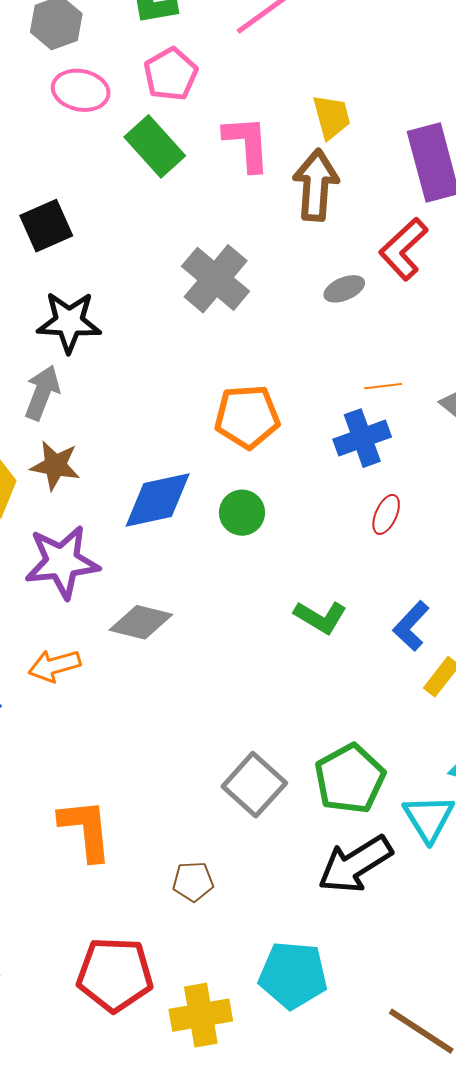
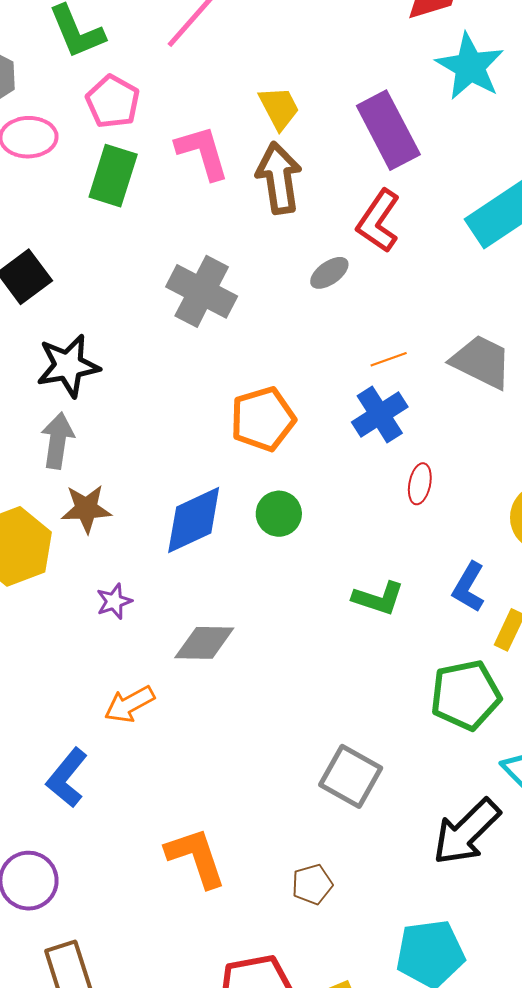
green rectangle: (155, 146) -> (113, 176), turned 72
purple star: (62, 562) -> (114, 601), size x0.5
green pentagon: (350, 779) -> (466, 695), moved, turned 30

